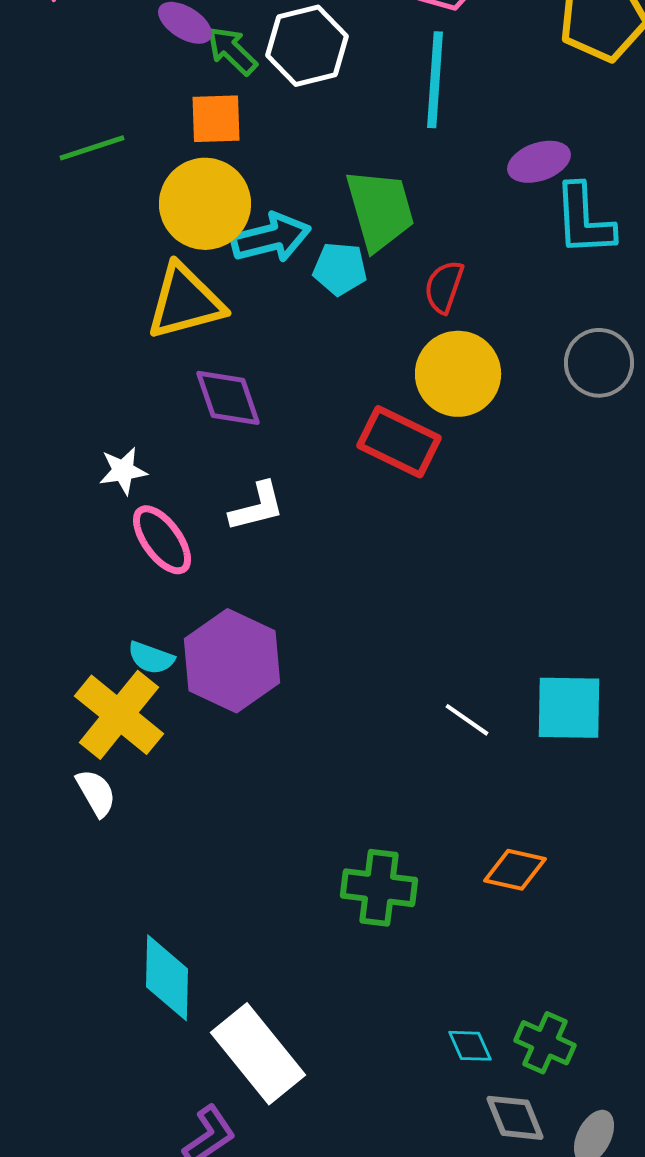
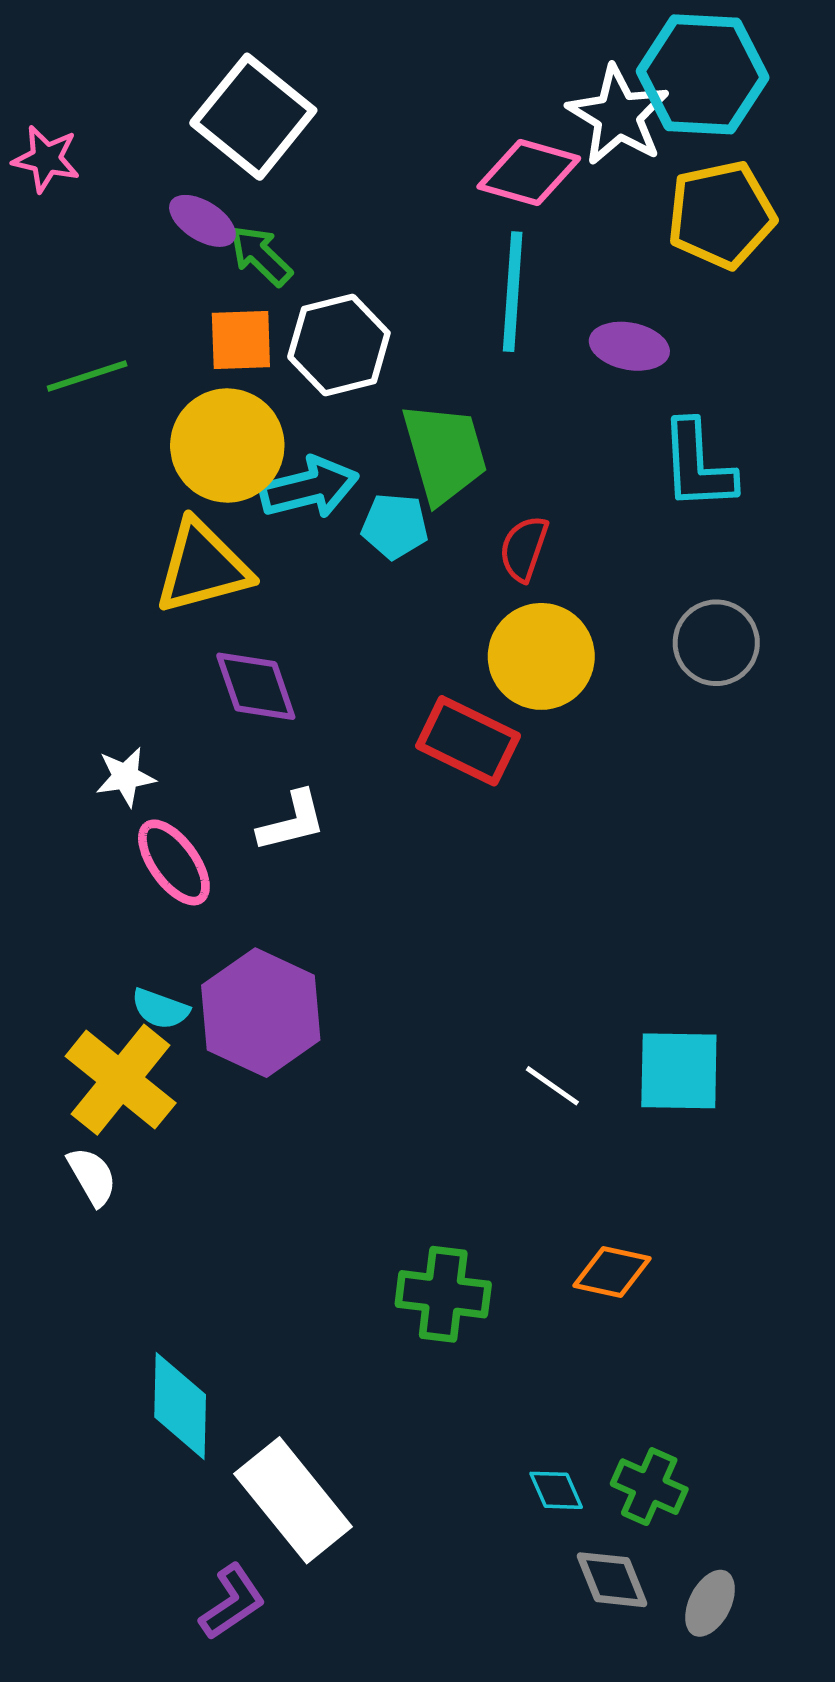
white hexagon: (307, 46) -> (339, 345), moved
purple ellipse: (539, 162) -> (629, 346), moved, turned 30

